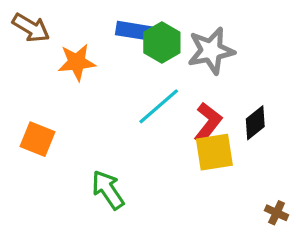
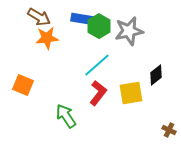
brown arrow: (31, 28) -> (39, 17), moved
red L-shape: (208, 123) -> (98, 93), moved

